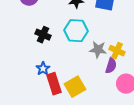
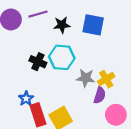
black cross: (43, 35) -> (38, 62), moved
yellow cross: (117, 51) -> (106, 79), turned 35

